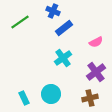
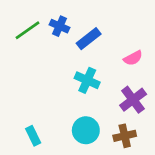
blue cross: (53, 11) -> (59, 26), moved
cyan cross: (63, 58) -> (87, 80), turned -30
cyan circle: (51, 94) -> (86, 130), moved

